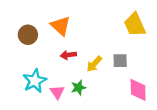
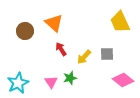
red arrow: (68, 55) -> (61, 49), turned 64
cyan star: (35, 81) -> (18, 83), moved
pink diamond: (138, 90) -> (123, 80), turned -50

